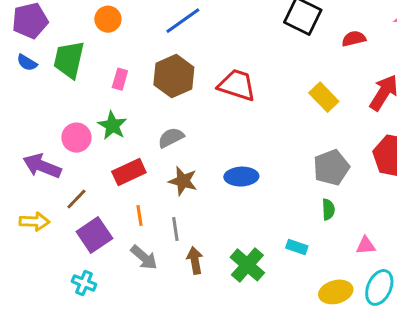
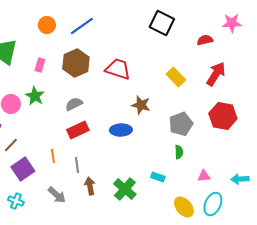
orange circle: (108, 19) -> (47, 25), moved
red semicircle: (354, 39) -> (205, 40), moved
red rectangle: (129, 172) -> (78, 130), moved
brown star: (183, 181) -> (141, 105), moved
gray arrow: (144, 257) -> (57, 195), moved
yellow ellipse: (336, 292) -> (184, 207), turned 65

